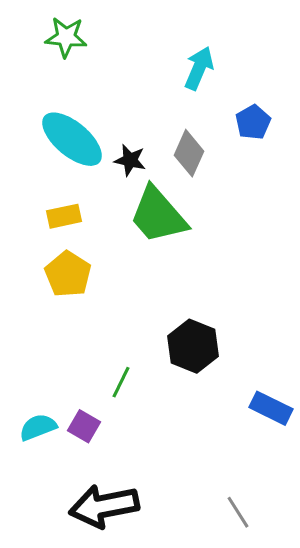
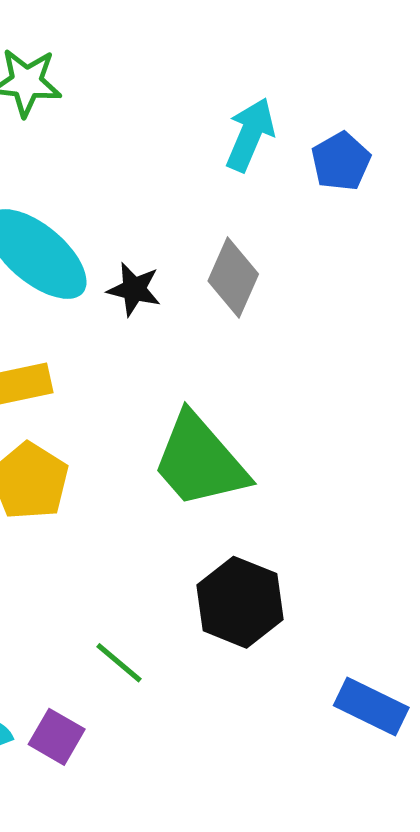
blue pentagon: (253, 122) -> (341, 161), moved
green trapezoid: (158, 215) -> (200, 461), moved
green line: (121, 382) -> (119, 663), turned -76

